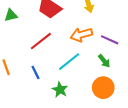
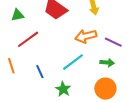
red line: (41, 41) -> (28, 39), moved
green arrow: (104, 61) -> (107, 63), turned -48

